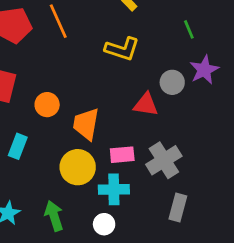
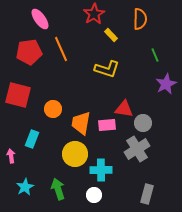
gray circle: (172, 82) -> (143, 123), moved
pink rectangle: (122, 155) -> (107, 125), moved
gray rectangle: (178, 208) -> (147, 194), moved

